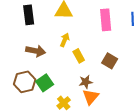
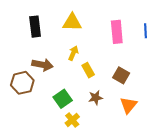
brown hexagon: (25, 82) -> (22, 83), moved
green square: (45, 83) -> (63, 99), moved
orange triangle: (91, 97) -> (128, 105), moved

